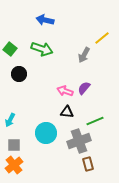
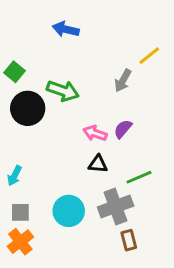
green arrow: (42, 49) -> (63, 91), moved
black circle: (19, 74) -> (28, 108), size x1.5
cyan circle: (46, 133) -> (69, 211), moved

